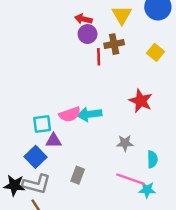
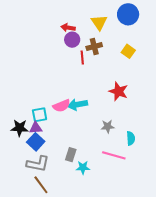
purple triangle: (54, 141) -> (36, 128), moved
black star: (14, 185) -> (20, 128), moved
cyan star: (147, 190) -> (83, 168), moved

